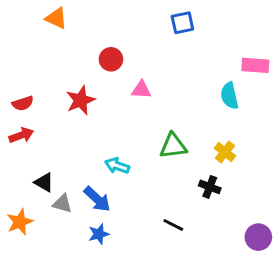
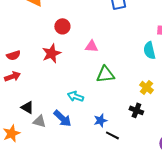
red circle: (111, 59) -> (62, 26), moved
green triangle: (173, 146) -> (105, 74), moved
blue star: (99, 234) -> (100, 120), moved

